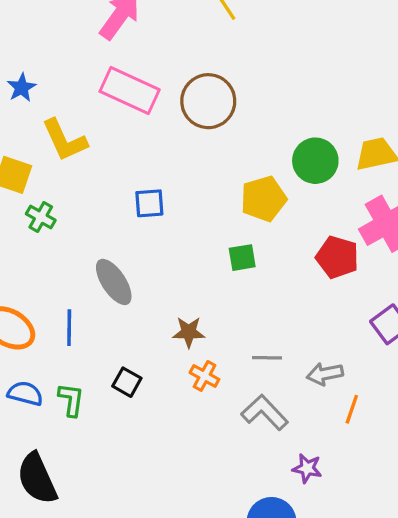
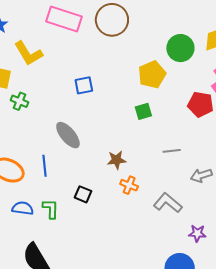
gray line: (267, 358) -> (172, 151), moved

